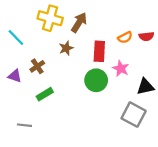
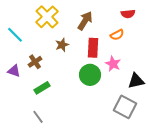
yellow cross: (50, 18) -> (47, 17), turned 30
brown arrow: (79, 22) -> (85, 21), moved
red semicircle: (146, 36) -> (128, 14), moved
gray line: (24, 125) -> (38, 117), moved, turned 48

